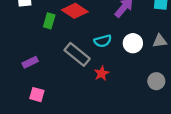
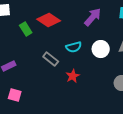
green rectangle: (49, 21) -> (26, 29), turned -48
gray rectangle: (77, 54) -> (51, 59), size x0.7

